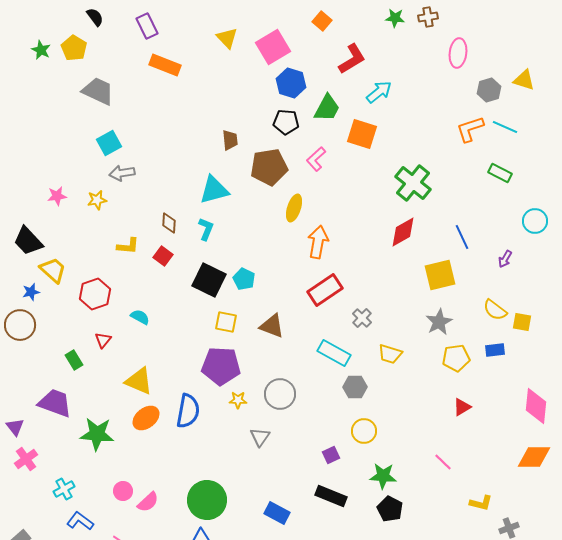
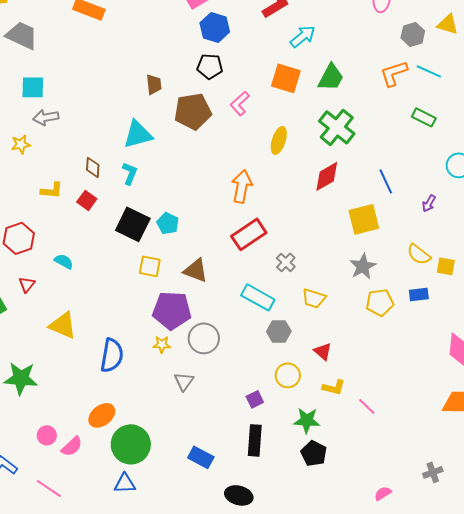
green trapezoid: (327, 108) -> (331, 77), moved
cyan square: (109, 143) -> (33, 87), turned 30
yellow ellipse: (294, 208) -> (279, 140), moved
purple pentagon: (221, 366) -> (172, 310), moved
red triangle: (462, 407) -> (323, 351), moved, turned -48
orange ellipse: (146, 418) -> (102, 415), moved
black rectangle: (331, 496) -> (255, 440), turned 72
yellow L-shape: (481, 503) -> (334, 387), moved

